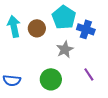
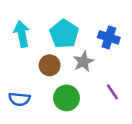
cyan pentagon: (64, 17) -> (64, 34), moved
brown circle: (37, 28) -> (50, 65), moved

